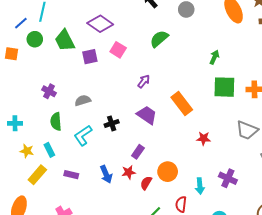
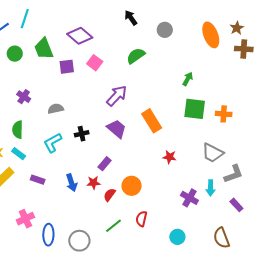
green circle: (35, 39) -> (15, 54), moved
purple arrow: (144, 81) -> (117, 96), size x1.6
green semicircle: (56, 122) -> (18, 130), moved
cyan rectangle: (49, 150) -> (19, 154), turned -32
cyan arrow: (200, 186) -> (211, 188), moved

